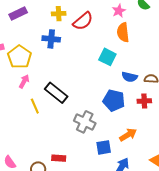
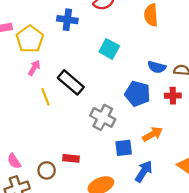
cyan square: (107, 57) -> (109, 49), moved

